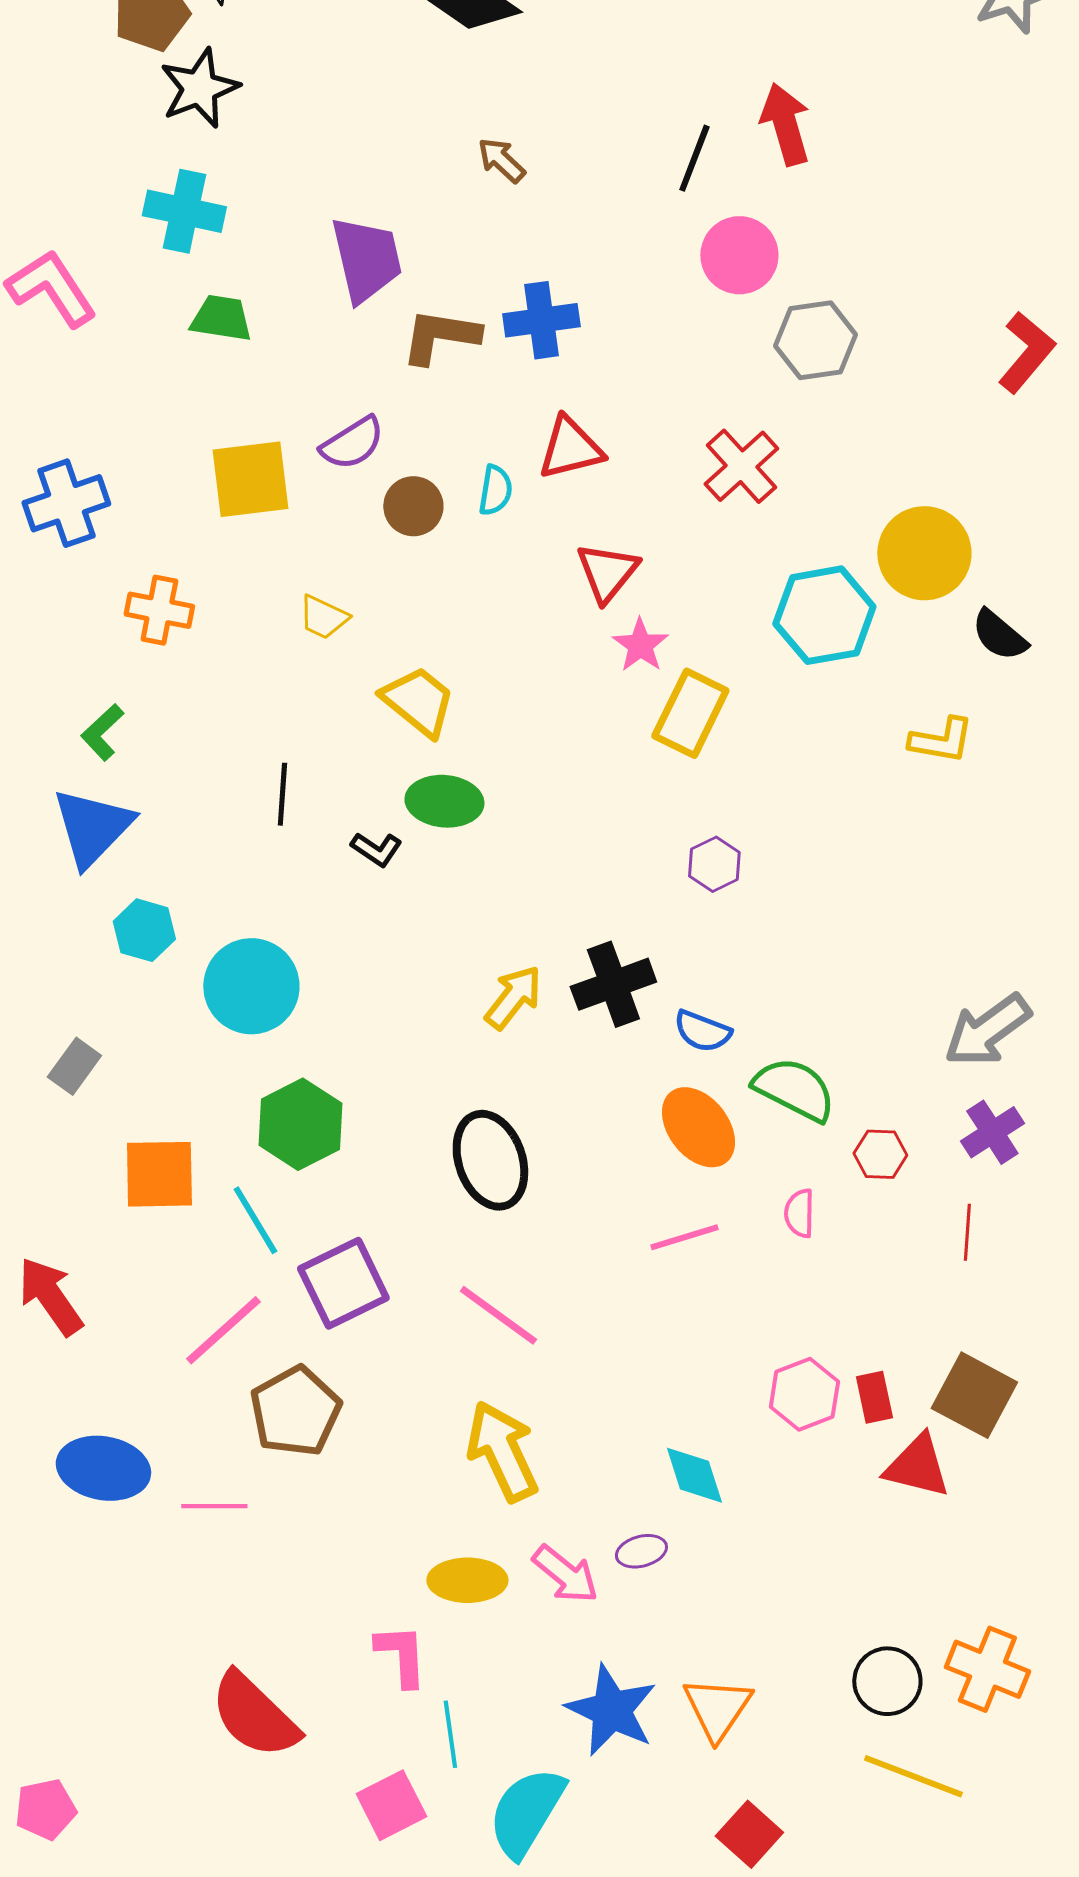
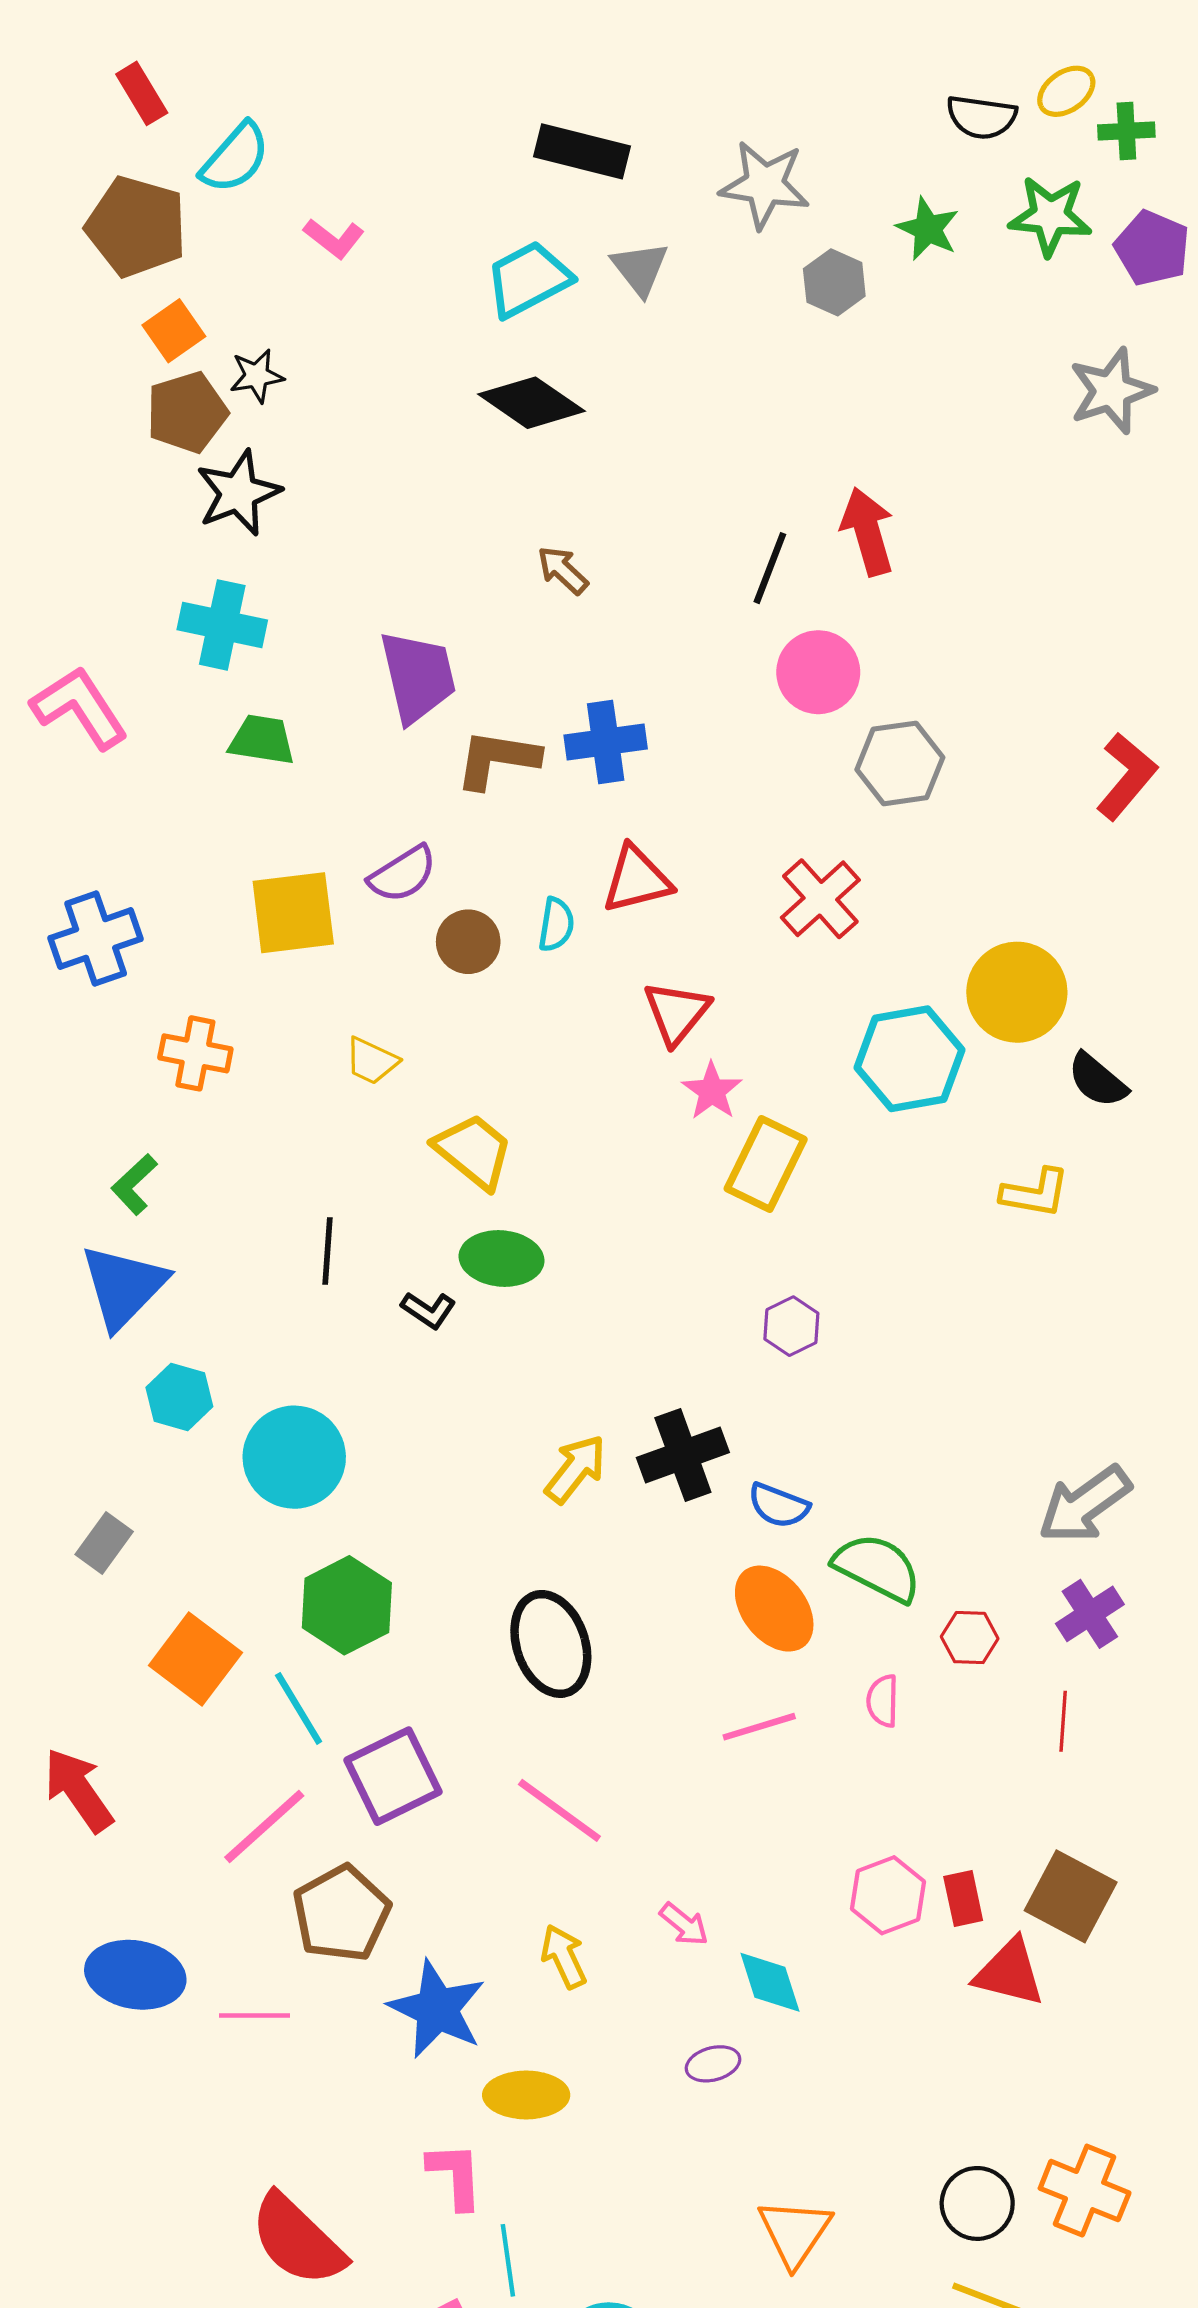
orange square: (159, 1174) -> (195, 1659), turned 38
yellow arrow: (502, 1451) -> (564, 1956), size x0.6
pink arrow: (565, 1574) -> (684, 1924), moved, size x0.7
blue star: (611, 1710) -> (437, 2009), moved

